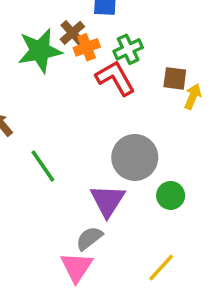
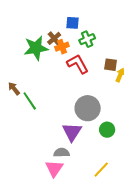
green cross: (128, 49) -> (87, 39), moved
green line: (43, 166) -> (30, 101), moved
gray semicircle: (89, 238) -> (62, 153), turned 35

